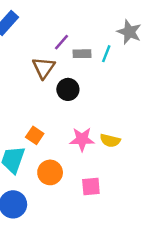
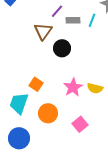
pink star: (82, 139) -> (73, 87), turned -30
pink square: (91, 187) -> (80, 124), turned -35

